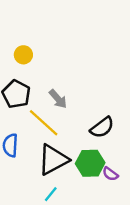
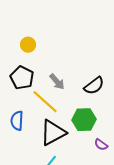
black semicircle: (102, 127) -> (94, 86), moved
green hexagon: (90, 163) -> (84, 120), moved

